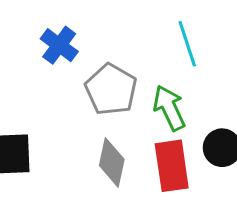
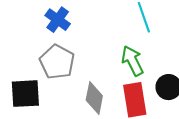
gray pentagon: (111, 90) -> (57, 62), moved

